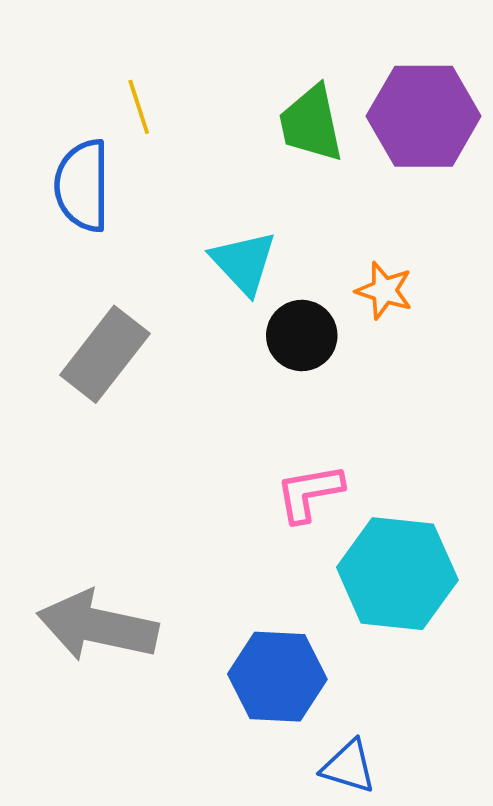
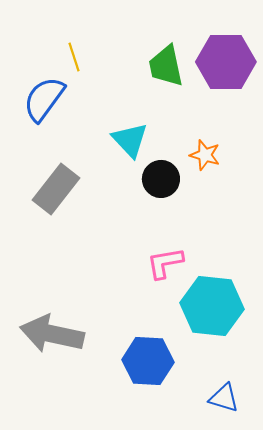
blue semicircle: (82, 186) -> (44, 99), turned 36
blue triangle: (349, 767) -> (224, 398), moved

